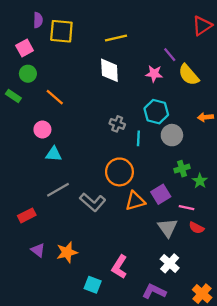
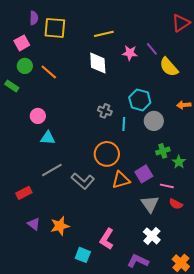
pink star: (154, 74) -> (130, 53), moved
orange line: (55, 97) -> (49, 72), moved

